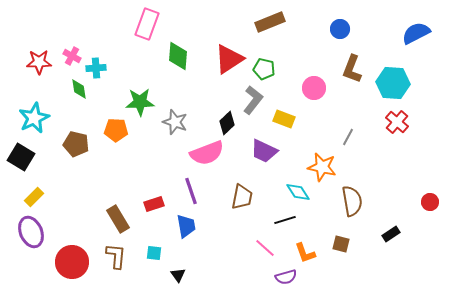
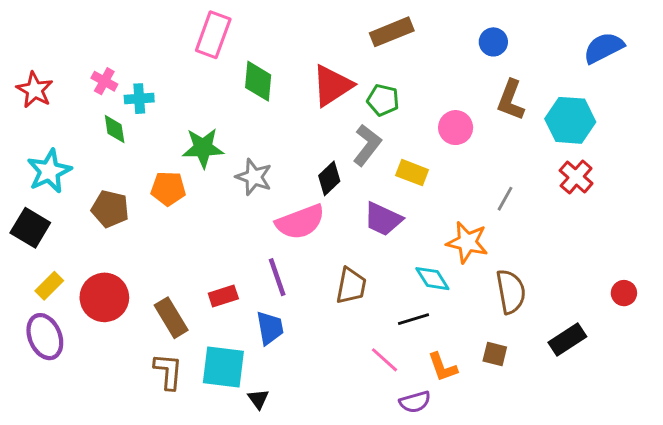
red star: (39, 62) -> (35, 90), moved, turned 30
black rectangle: (391, 234) -> (567, 339), size x1.4
cyan square: (154, 253) -> (223, 367), size x2.0
red circle: (72, 262) -> (104, 297), moved

